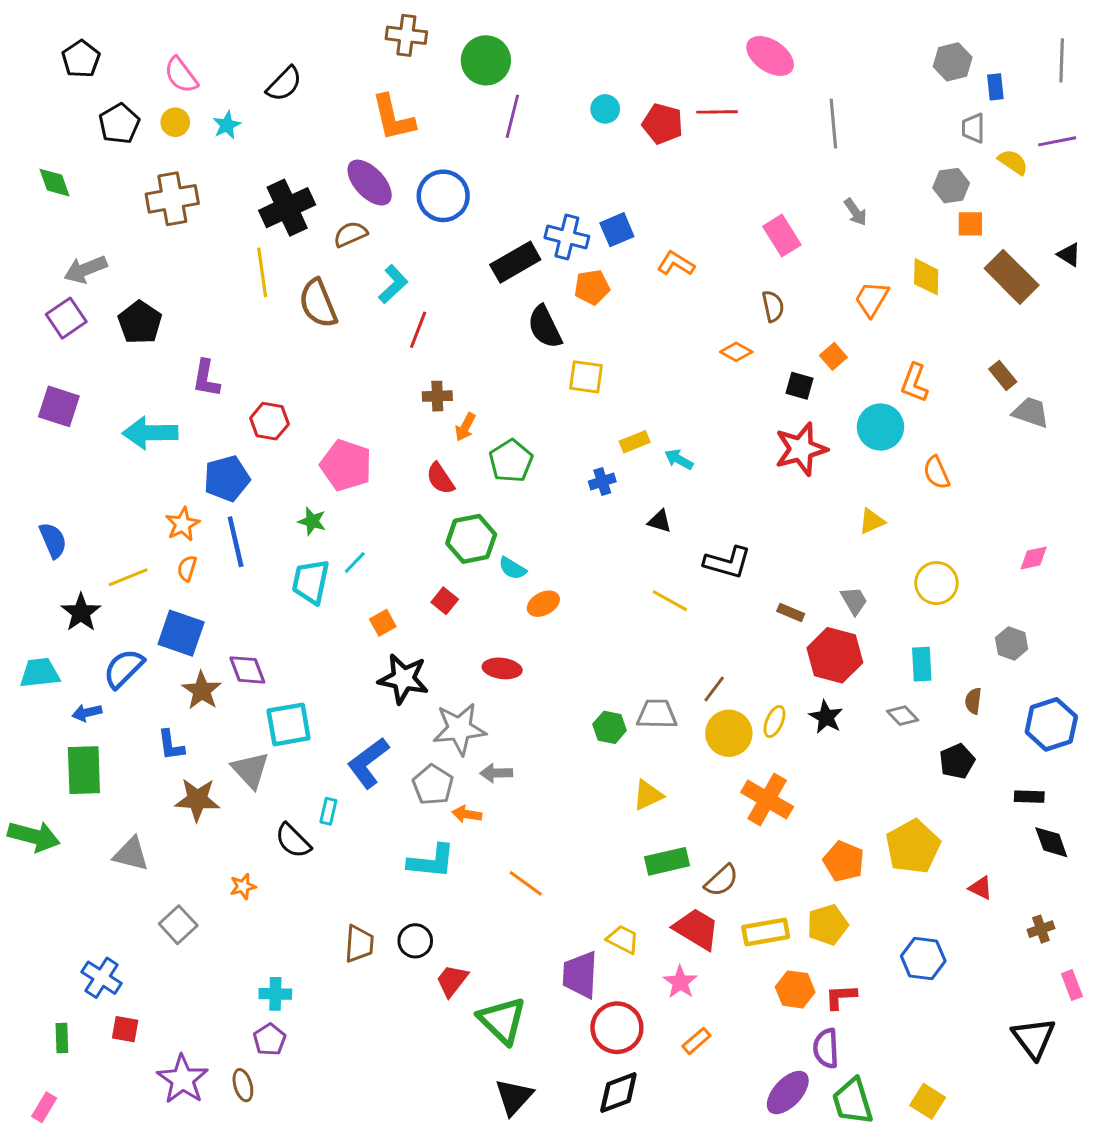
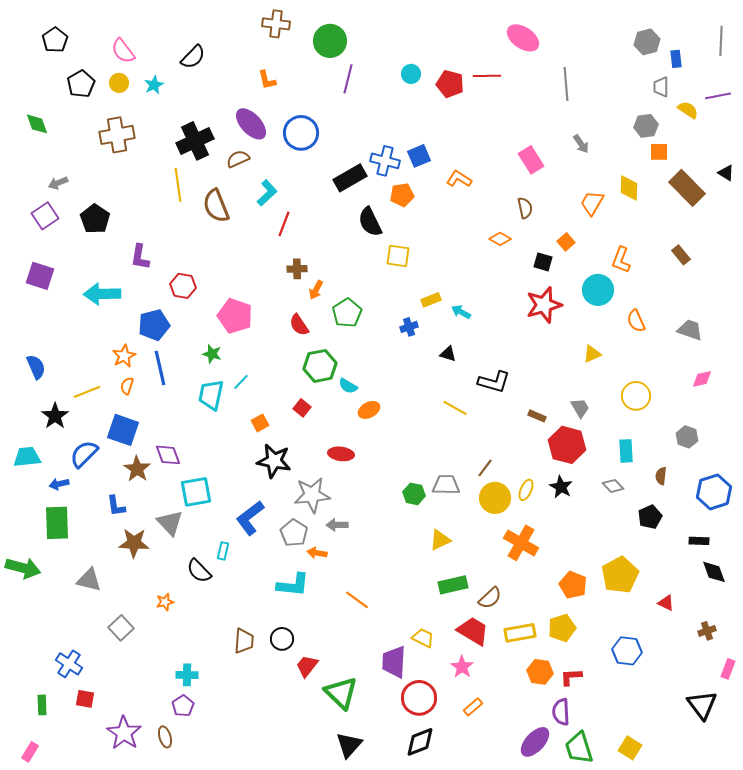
orange L-shape: (393, 118) -> (267, 80), size x0.6
gray arrow: (85, 269) -> (58, 183), size x0.7
gray trapezoid: (1031, 412) -> (690, 330), moved
pink rectangle: (1072, 985) -> (728, 669), turned 42

